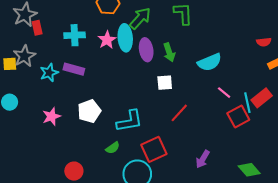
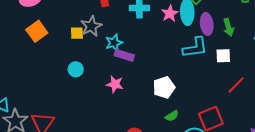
purple rectangle: (74, 69) -> (124, 55), moved
white pentagon: (89, 111) -> (164, 87), moved
pink star: (51, 116) -> (115, 84), turned 30
cyan L-shape: (130, 121) -> (195, 48), moved

